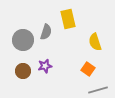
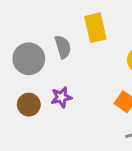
gray semicircle: (46, 32) -> (63, 47), turned -35

